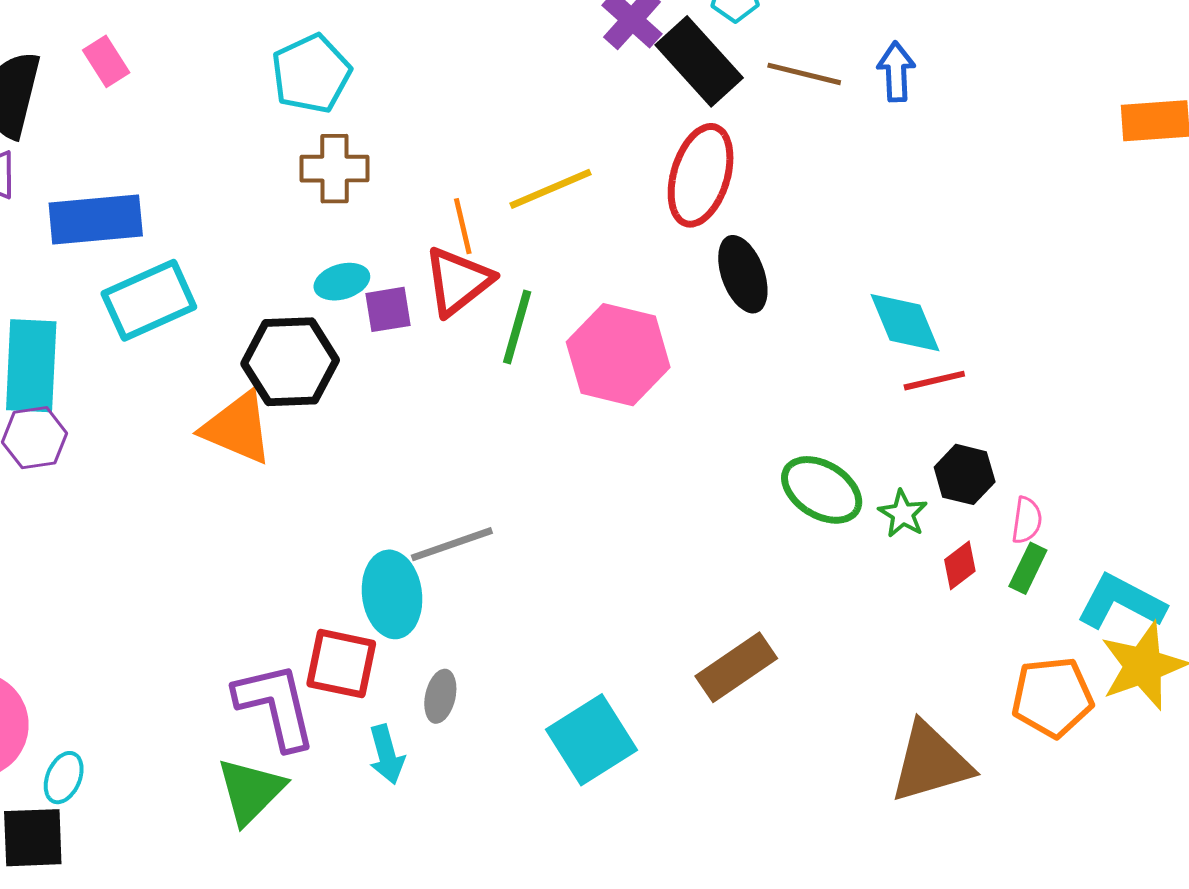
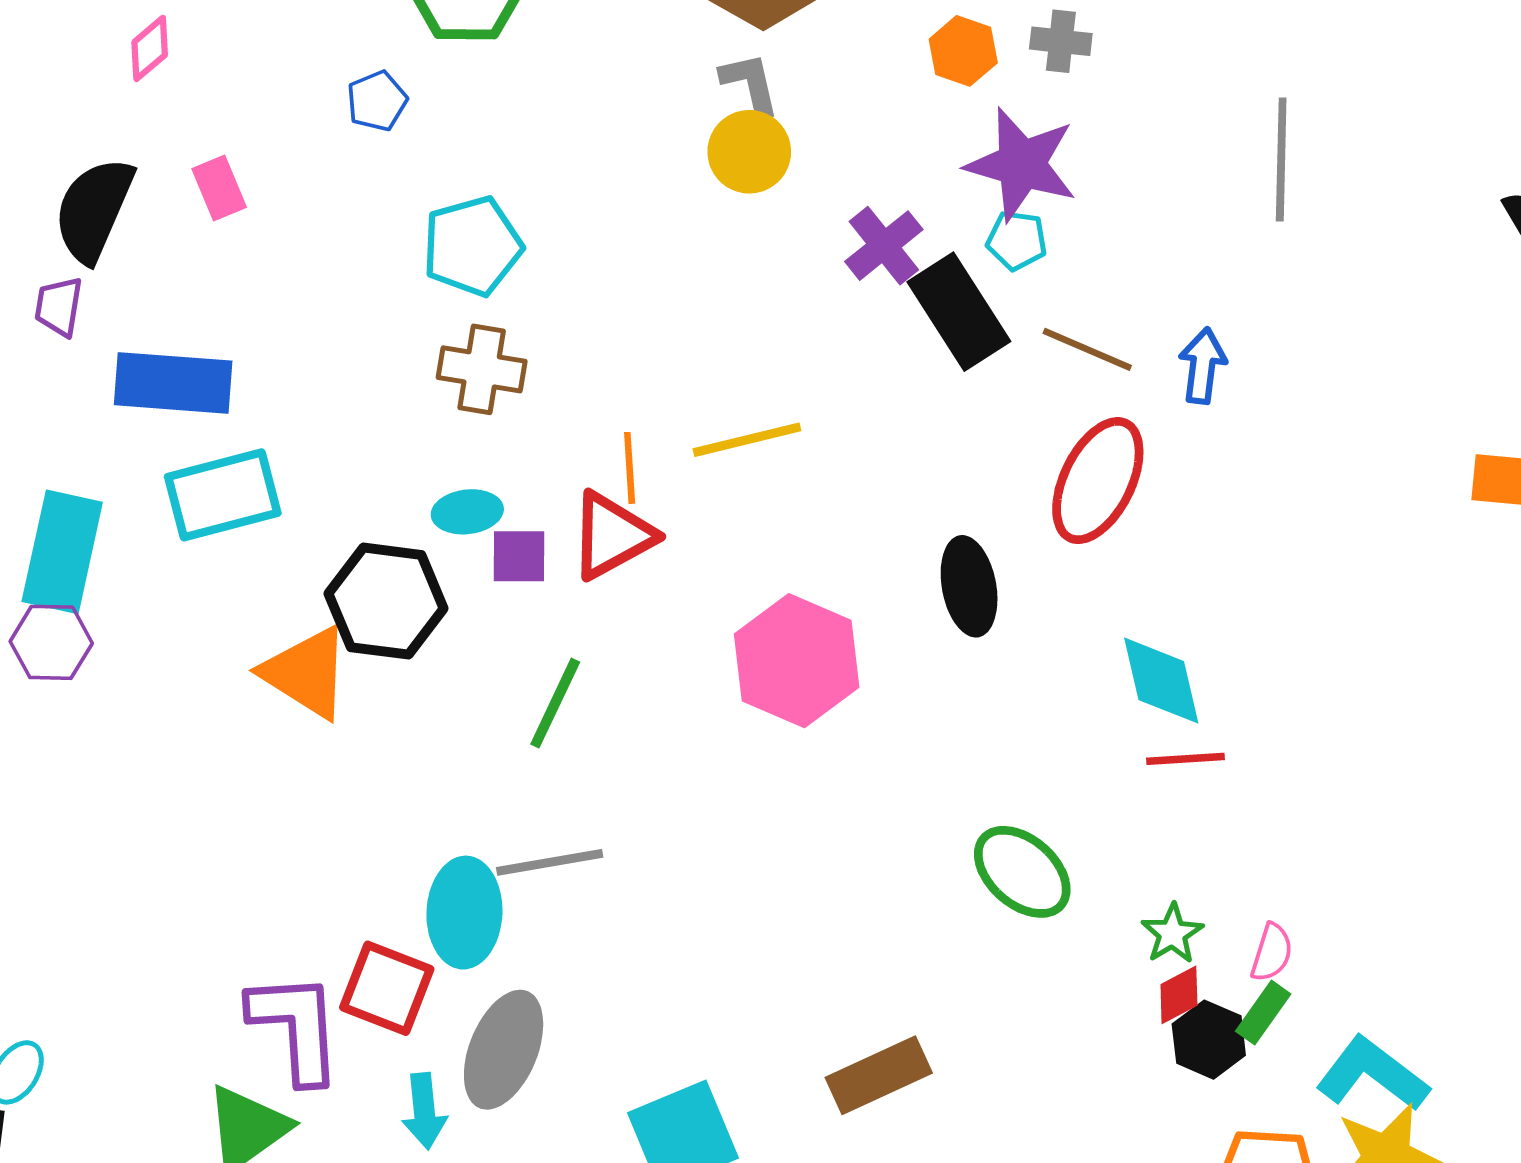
red ellipse: (701, 175) -> (1098, 481), moved
green line: (517, 327) -> (555, 703), moved
black hexagon: (965, 474) -> (1209, 1040), moved
green star: (903, 514) -> (1172, 934), moved
gray ellipse: (440, 696) -> (504, 1050), size x1.8

